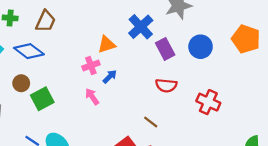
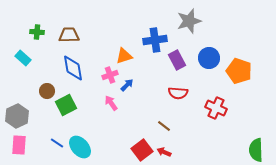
brown trapezoid: (46, 21) -> (69, 35), turned -115
blue cross: (141, 27) -> (155, 40), turned 35
orange pentagon: (246, 39) -> (239, 71), moved
blue diamond: (29, 51) -> (73, 68), moved, turned 44

